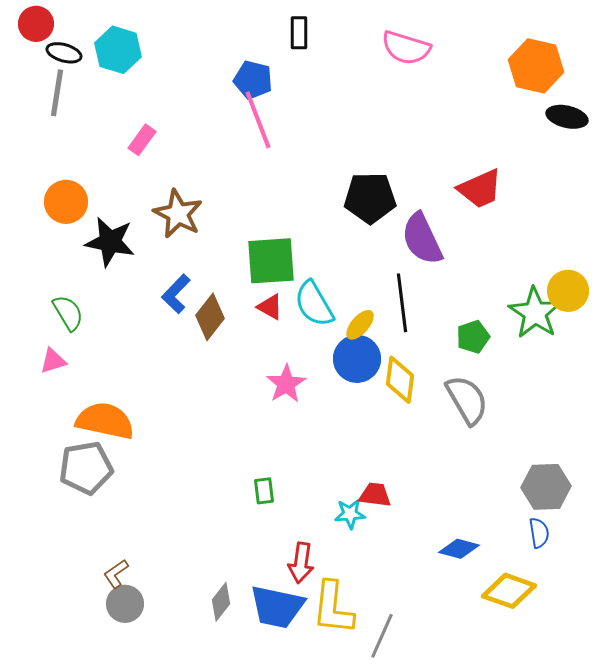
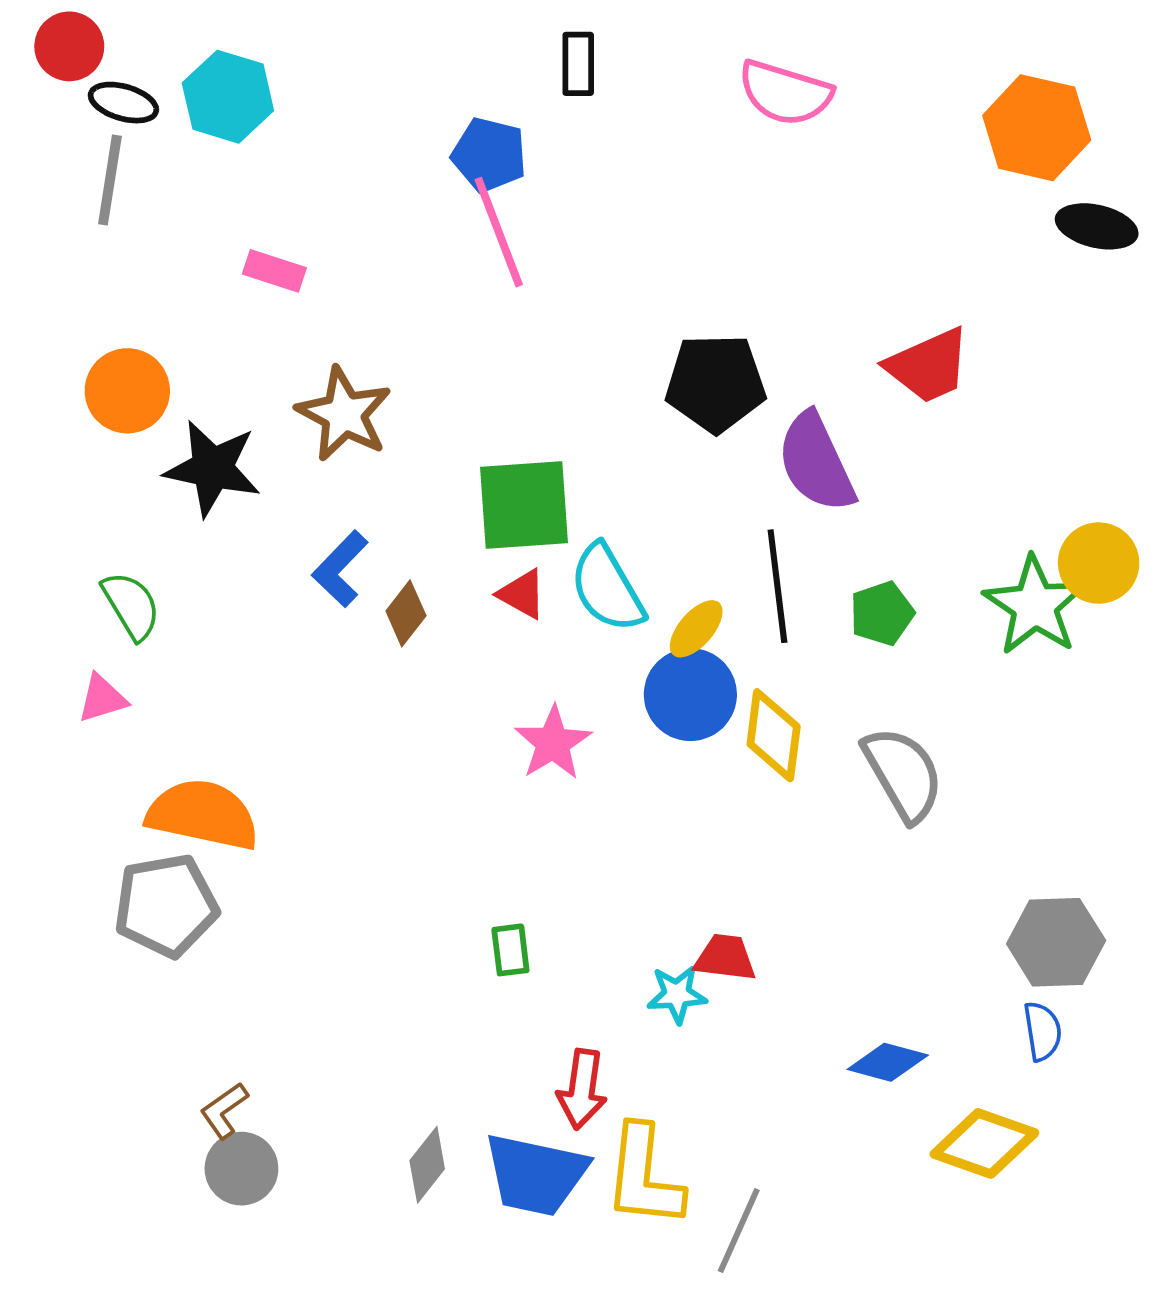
pink rectangle: (142, 140) -> (274, 271), turned 72
brown diamond: (210, 317) -> (406, 613), size x0.7
green pentagon: (473, 337) -> (882, 613), moved

